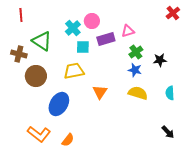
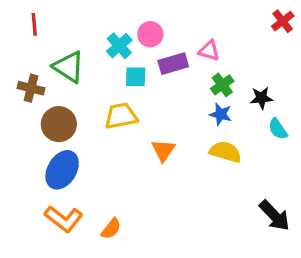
pink triangle: (128, 31) -> (209, 51), turned 32
cyan semicircle: (170, 93) -> (278, 129), moved, turned -32
blue ellipse: (59, 104) -> (62, 170), moved
black arrow: (168, 132) -> (275, 216), size x1.5

